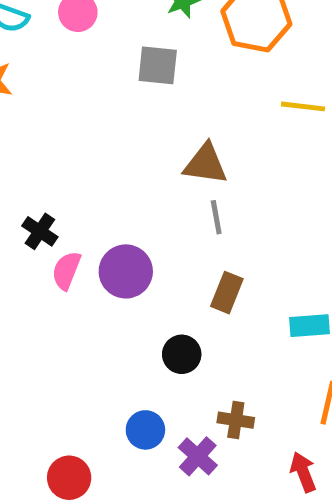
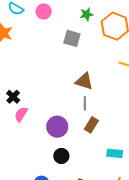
purple circle: (126, 271) -> (57, 127), moved
brown rectangle: (227, 293) -> (91, 125), moved

